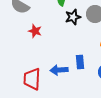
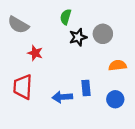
red trapezoid: (32, 79) -> (23, 87), moved

